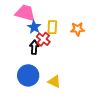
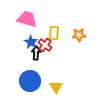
blue star: (34, 27) -> (31, 42), moved
yellow triangle: (54, 81) -> (56, 87), turned 32

